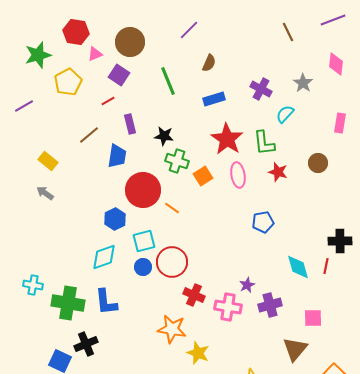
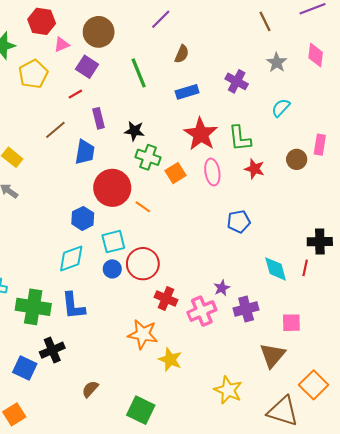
gray star: (303, 83) -> (277, 62), moved
cyan semicircle: (285, 114) -> (281, 108), moved
pink rectangle: (340, 123) -> (320, 145), moved
pink cross: (228, 307) -> (202, 311), turned -32

